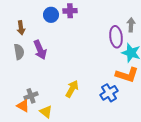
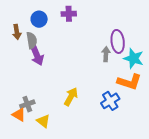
blue circle: (51, 15) -> (39, 19), moved
gray arrow: (131, 25) -> (106, 54), moved
gray semicircle: (19, 52) -> (32, 40), moved

